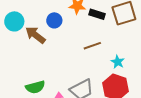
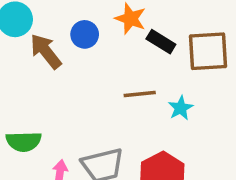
cyan star: (118, 62) -> (181, 108), moved

